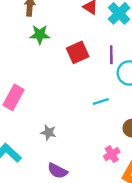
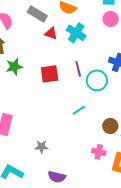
red square: (78, 52) -> (50, 74), turned 30
pink cross: (112, 154) -> (99, 152), turned -32

